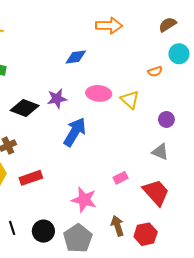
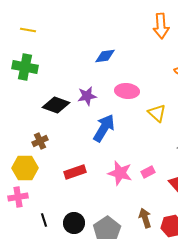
orange arrow: (109, 26) -> (161, 26), moved, turned 85
yellow triangle: (130, 100) -> (157, 113), moved
red rectangle: (31, 178) -> (75, 172), moved
pink star: (84, 200) -> (120, 173), moved

